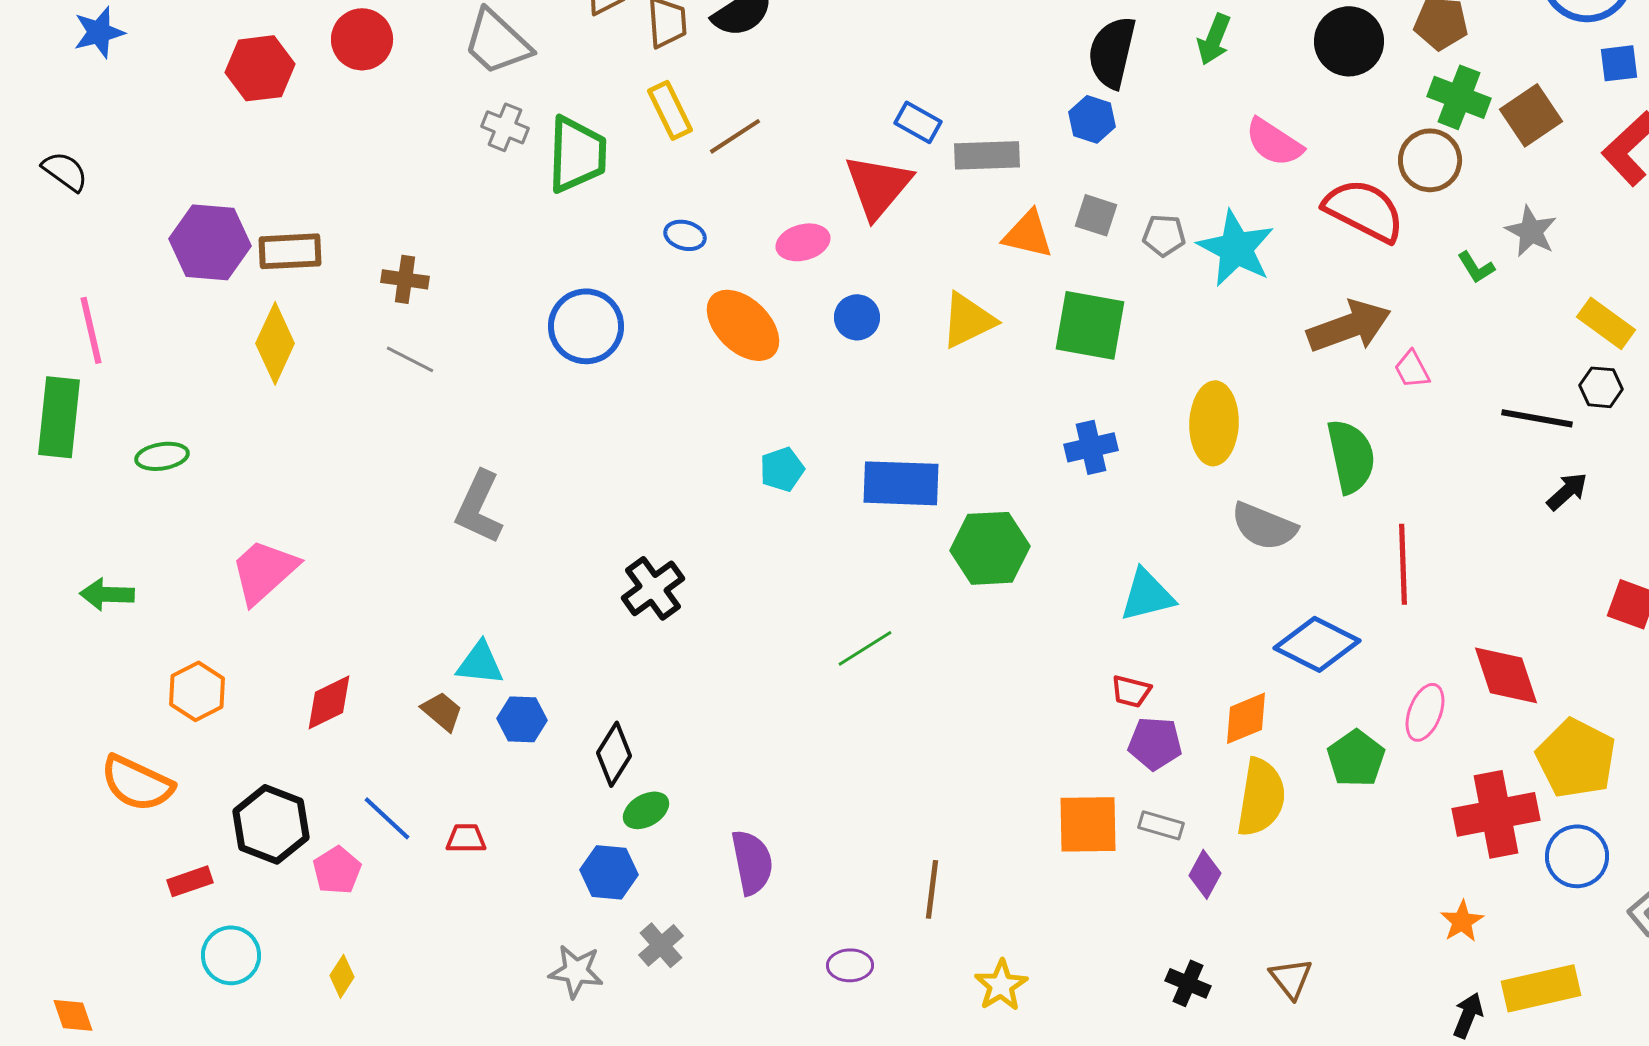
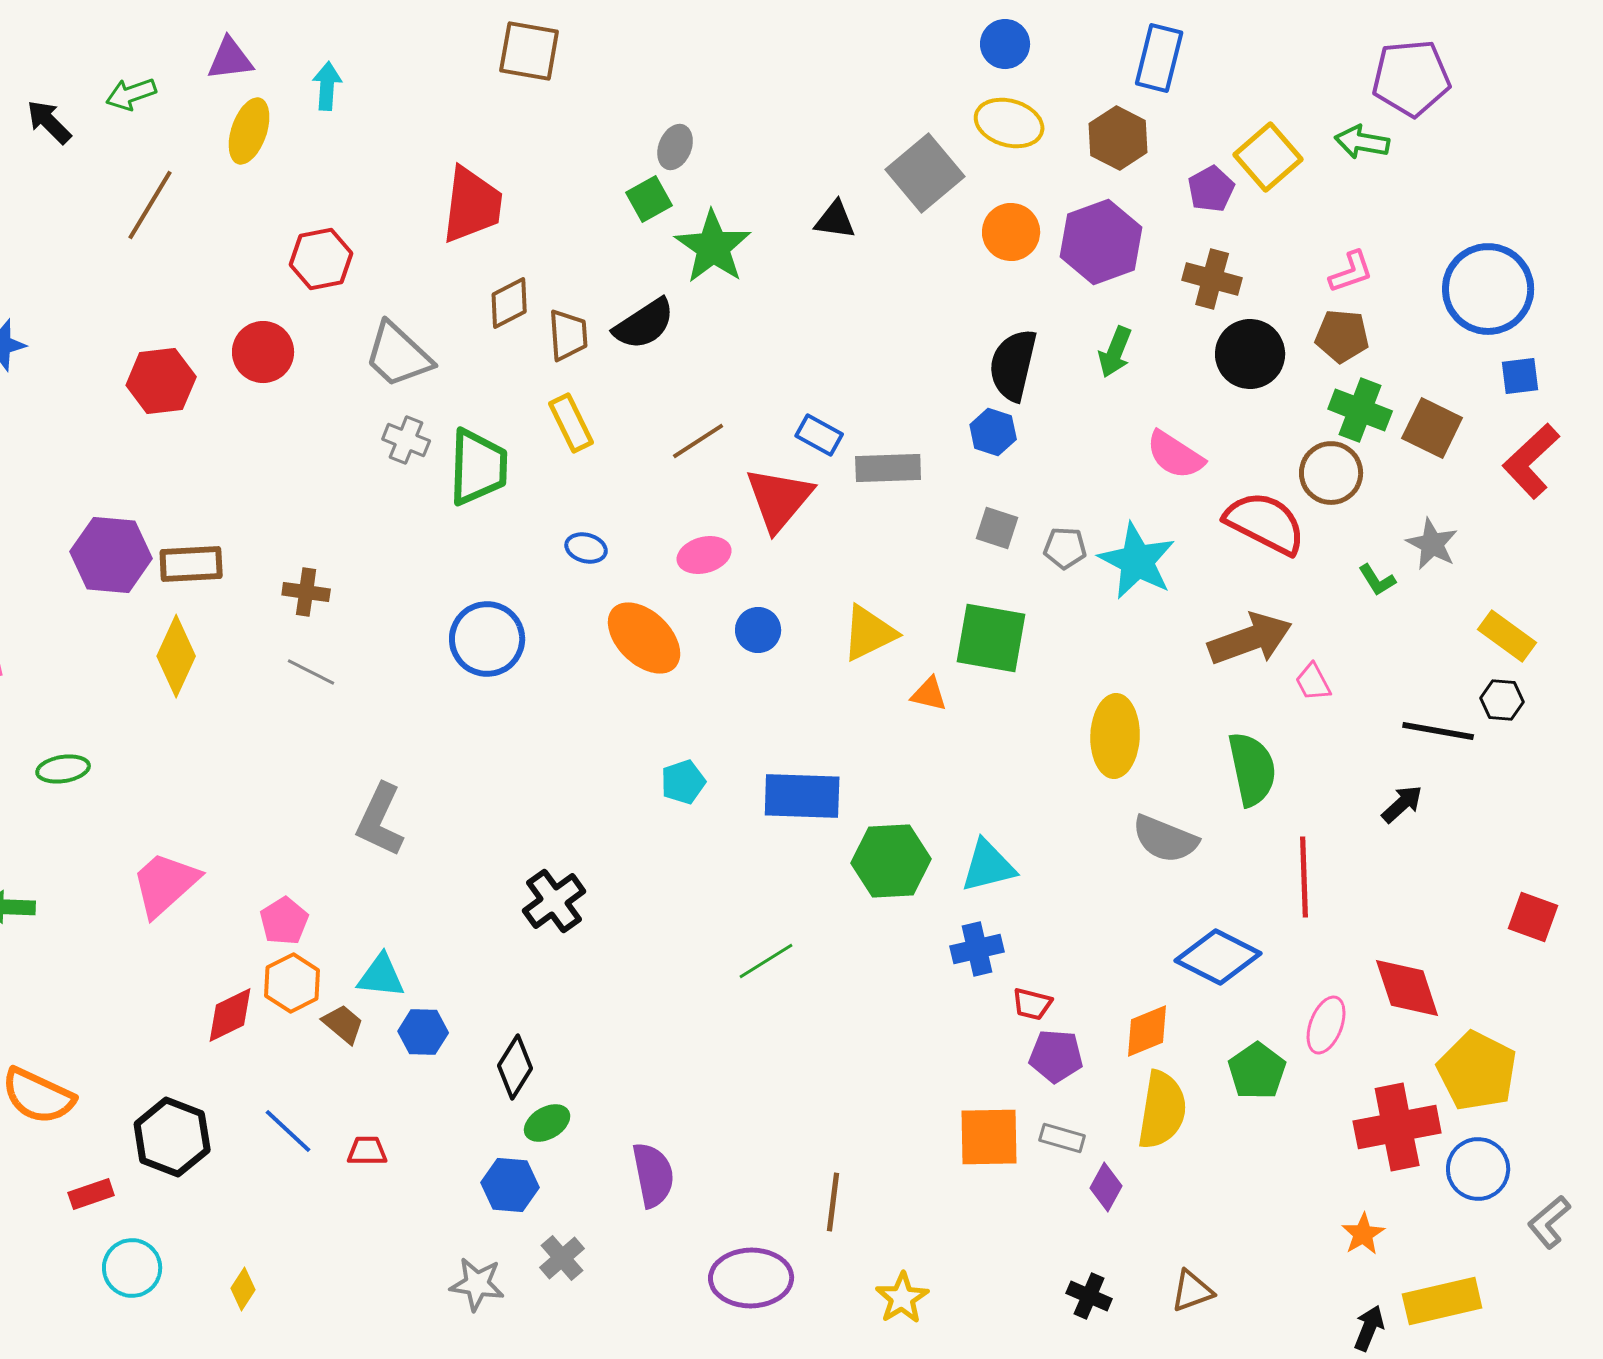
brown square: (1531, 115) -> (1432, 428), turned -30
brown line: (735, 136) -> (698, 441), moved
orange triangle: (1028, 234) -> (929, 694), moved, size x0.7
blue cross: (1091, 447) -> (977, 949), moved
black arrow: (1567, 491) -> (1402, 804), moved
cyan triangle: (1147, 595) -> (988, 866), moved
orange hexagon: (197, 691) -> (292, 983), moved
pink pentagon: (337, 870) -> (284, 921), moved
purple ellipse: (850, 965) -> (751, 1278), size x1.8
brown triangle: (1291, 978) -> (1192, 1291), turned 48

